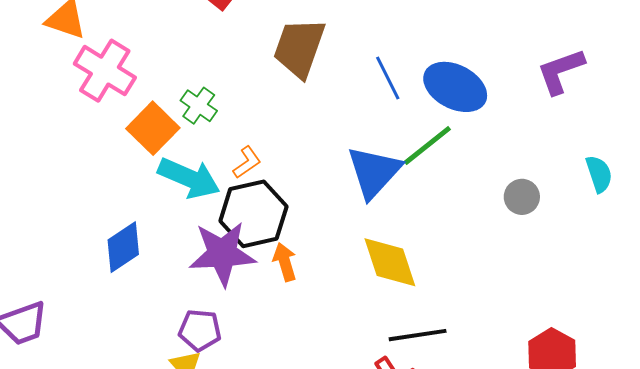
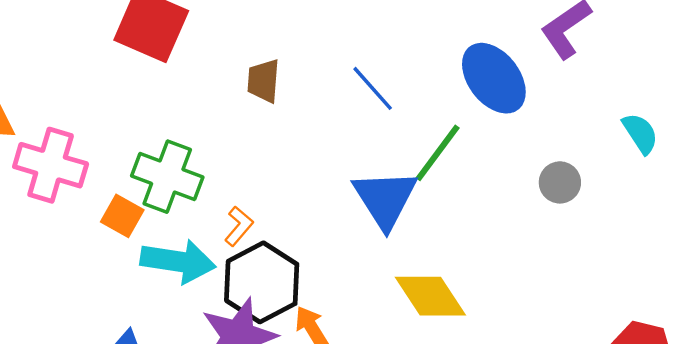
brown trapezoid: (299, 48) -> (263, 81), size x0.6
blue ellipse: (455, 87) -> (494, 78), moved, turned 40
green cross: (199, 106) -> (167, 177), size x1.6
orange square: (153, 128) -> (122, 216), size x0.7

